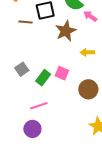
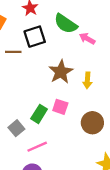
brown star: (66, 31) -> (61, 72), moved
yellow arrow: (87, 52) -> (87, 80), turned -80
gray square: (22, 69) -> (16, 128), moved

